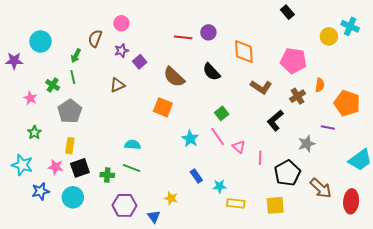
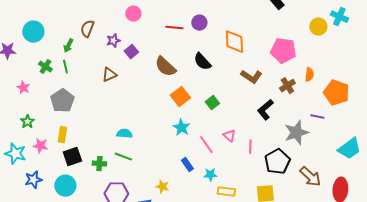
pink circle: (121, 23) -> (133, 14), moved
green cross: (53, 85) -> (45, 67), moved
orange square: (163, 107) -> (180, 97), moved, turned 30
pink line: (218, 137) -> (206, 145), moved
gray star: (307, 144) -> (296, 133), size x1.4
pink star: (56, 167) -> (40, 146), moved

